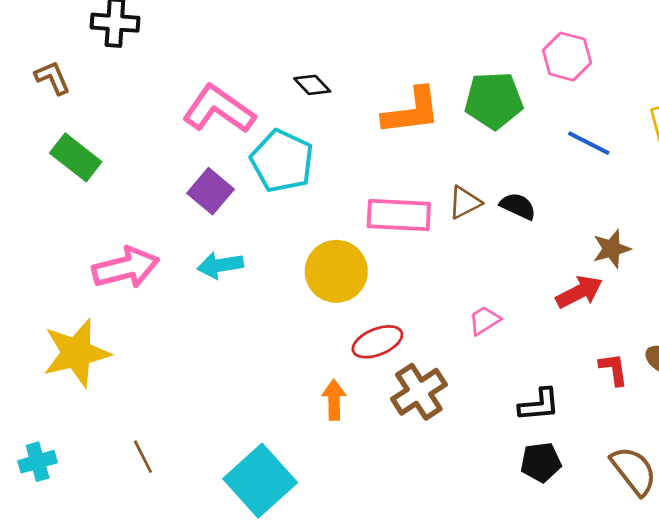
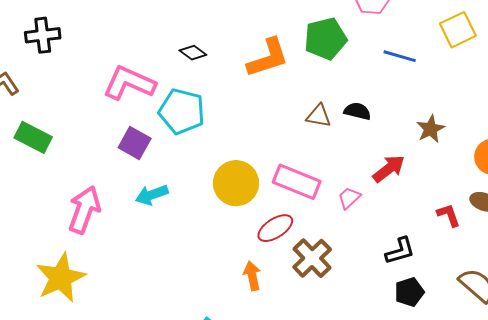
brown triangle: (465, 202) -> (319, 116), turned 48
pink rectangle: (399, 215) -> (297, 182), moved, turned 30
pink arrow: (126, 268) -> (84, 210), turned -45
red arrow: (579, 292) -> (389, 169), moved

